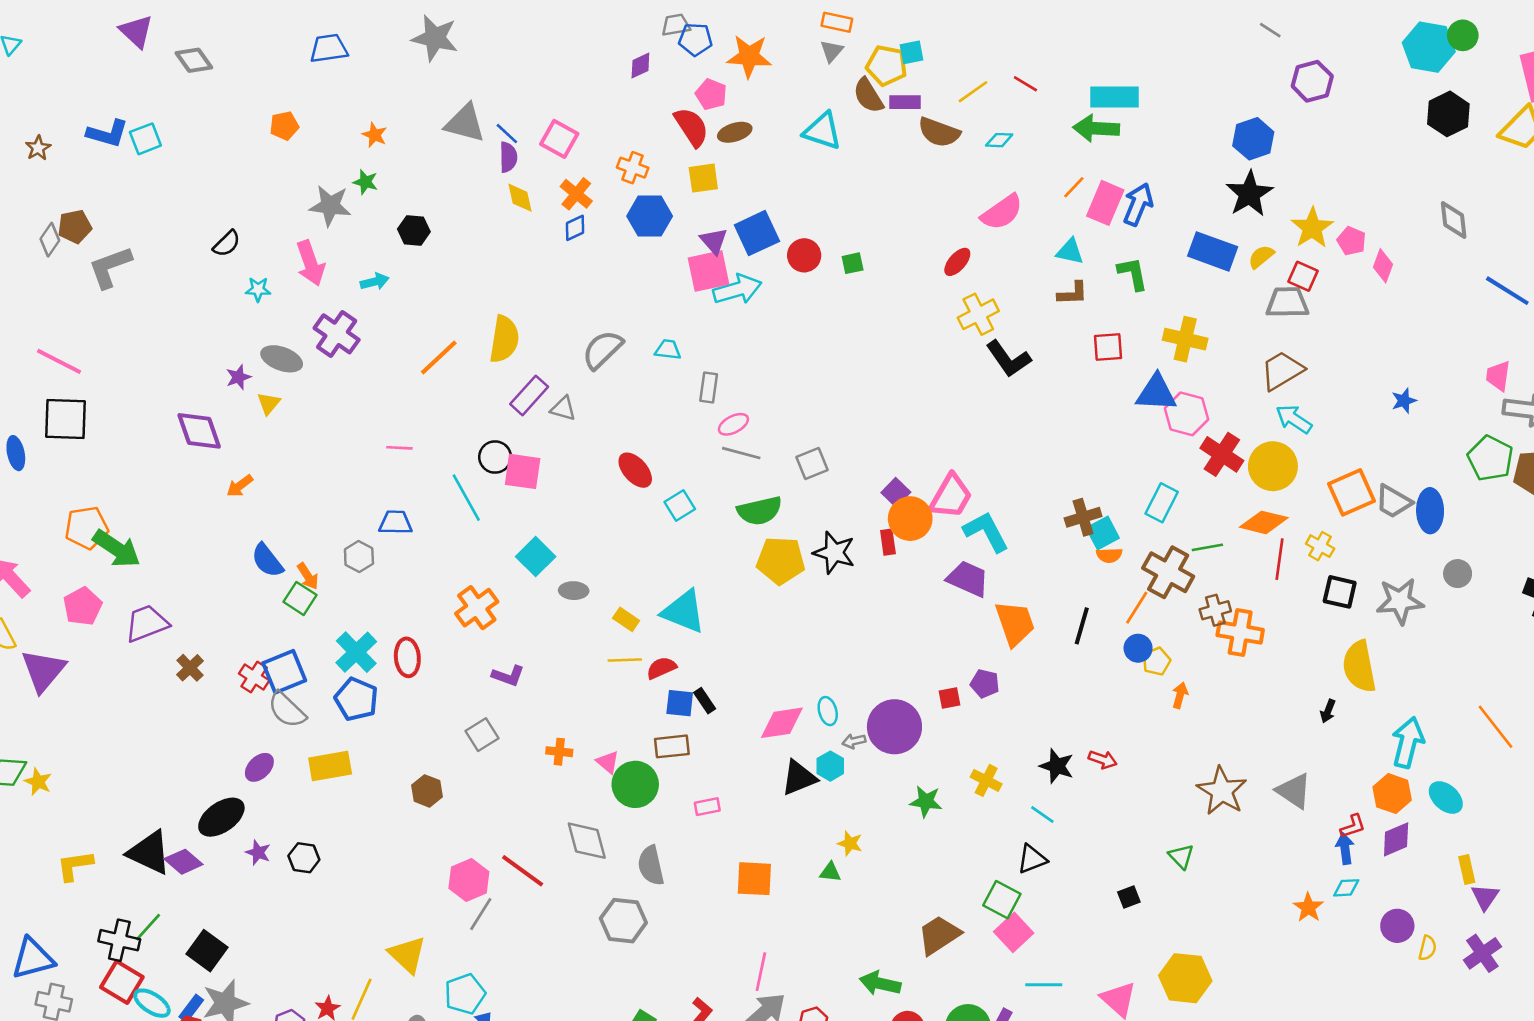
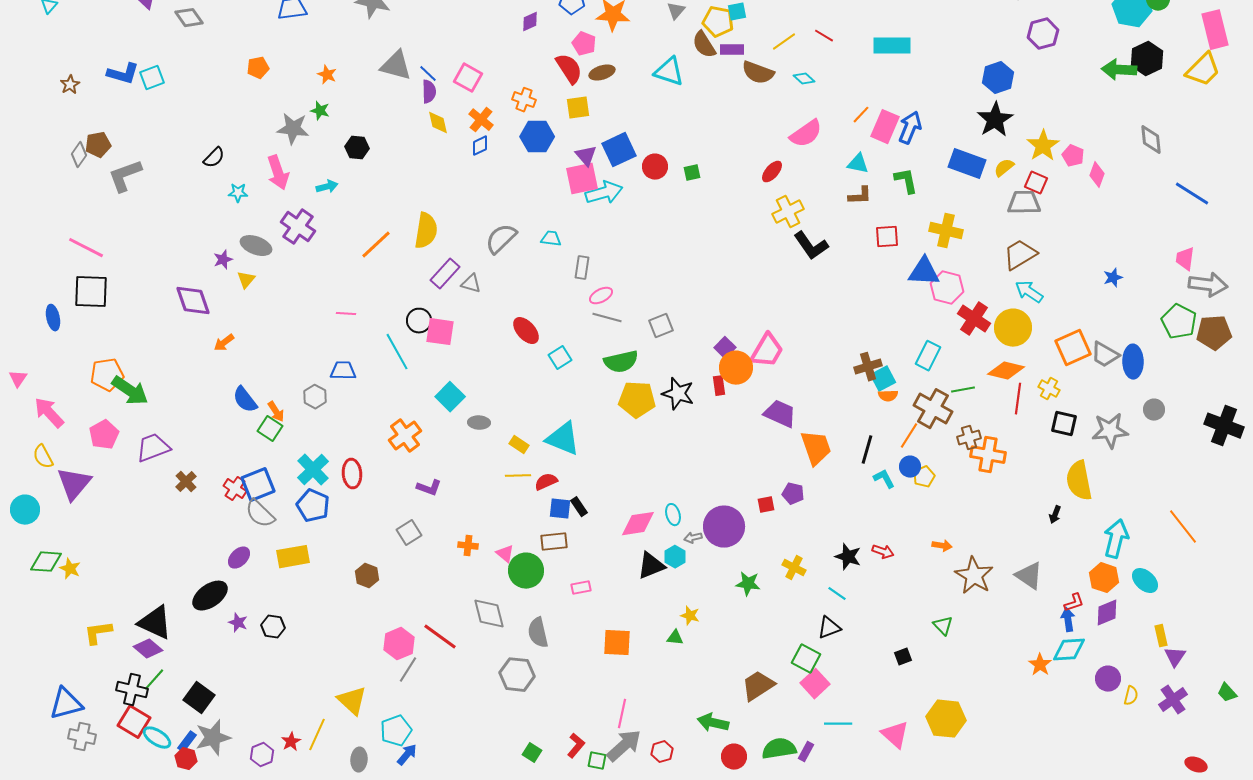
green arrow: (1096, 128) -> (1119, 70), moved
cyan diamond: (999, 140) -> (804, 79), turned 40
cyan L-shape: (986, 532) -> (884, 479), moved, size x0.6
orange arrow: (1180, 695) -> (942, 546), moved, turned 84
purple diamond: (183, 862) -> (148, 649), moved
cyan diamond: (1346, 888) -> (1069, 650), size x1.6

